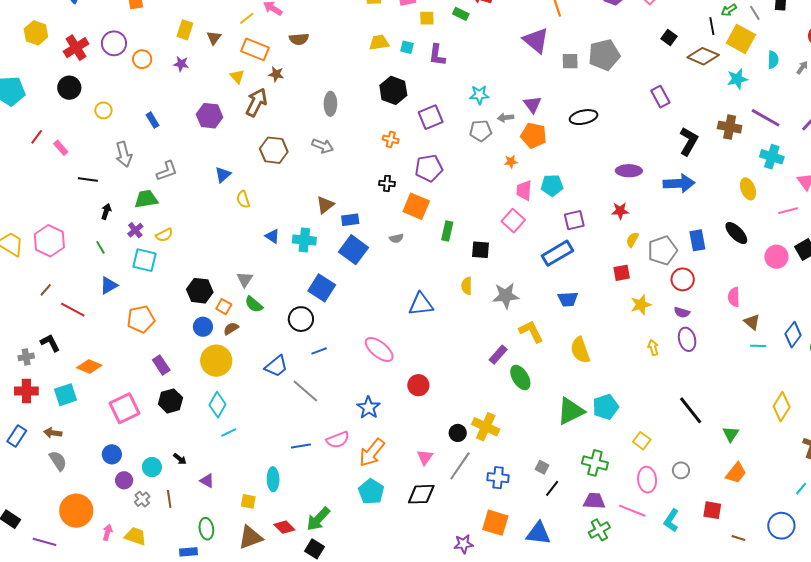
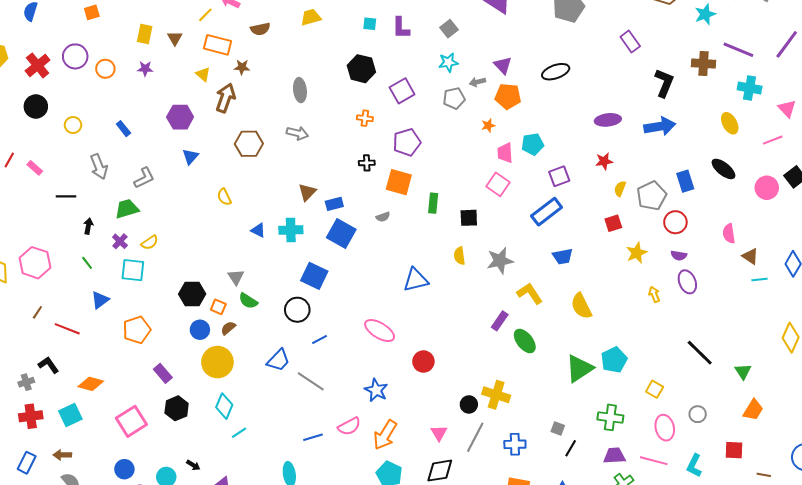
yellow trapezoid: (379, 42) -> (311, 17), moved
gray square: (570, 61) -> (449, 29), moved, turned -30
blue triangle: (223, 175) -> (190, 157), moved

